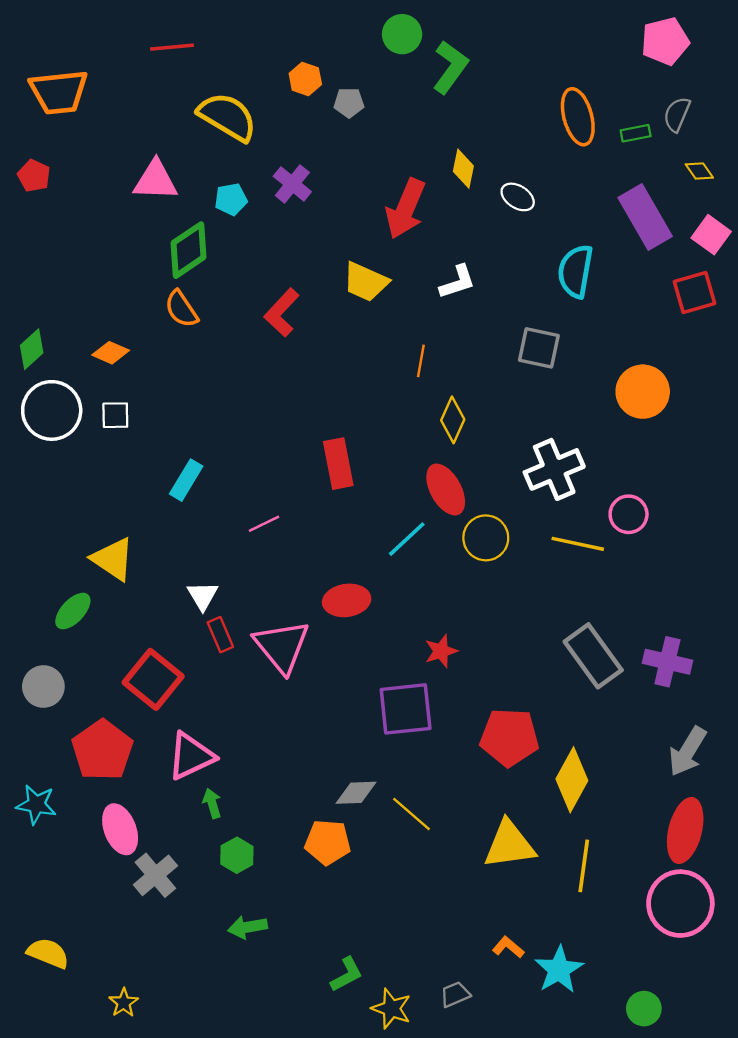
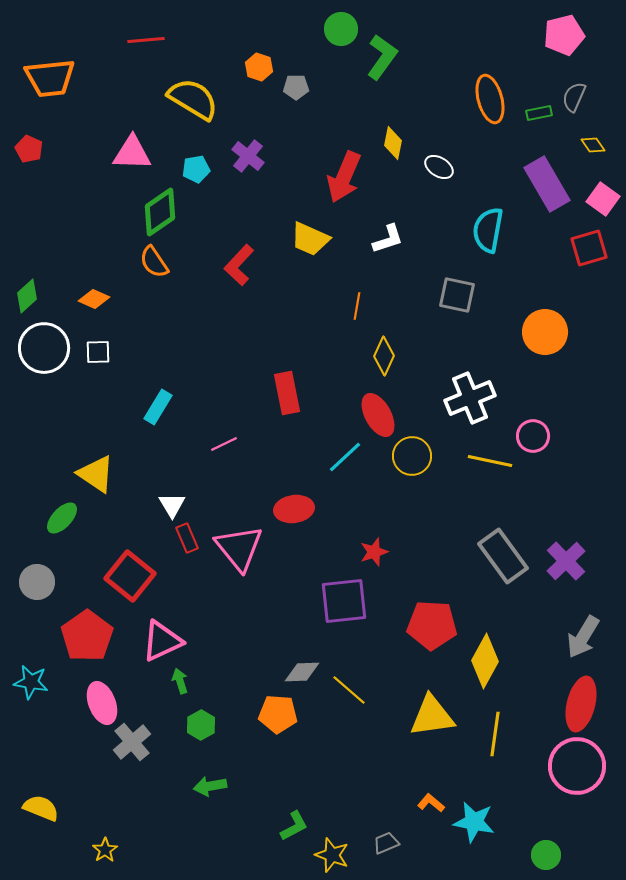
purple cross: (667, 662) -> (566, 561), turned 33
cyan star: (559, 970) -> (474, 822), turned -30

